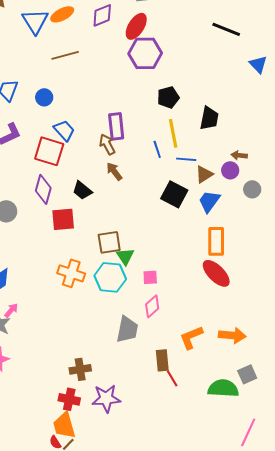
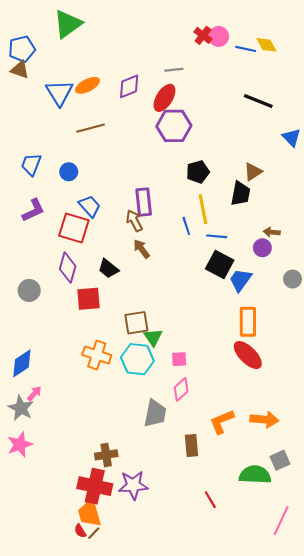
brown triangle: (204, 174) -> (253, 172), moved
gray circle: (252, 189) -> (293, 279), moved
black square: (174, 194) -> (220, 264), moved
red line: (172, 378) -> (210, 500), moved
red cross: (69, 399) -> (95, 486), size x1.5

